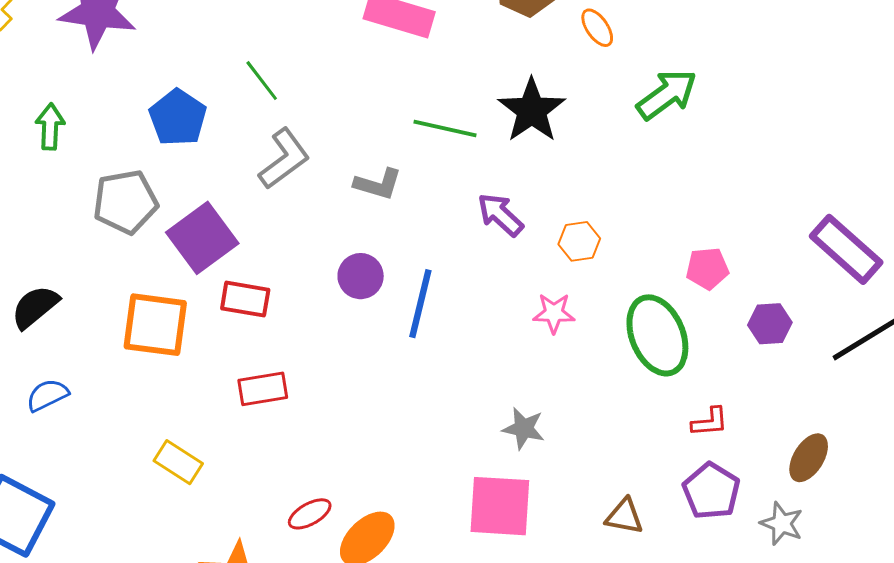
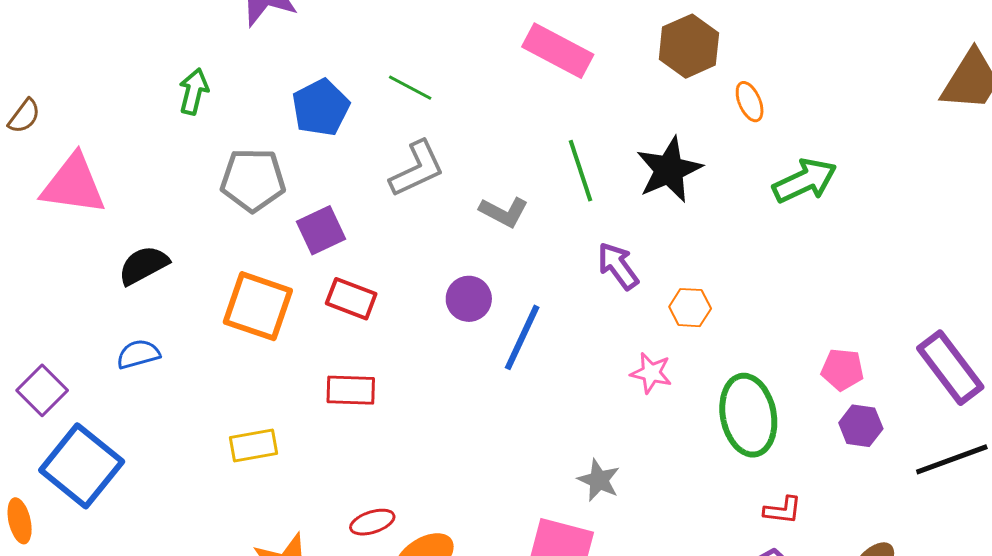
green line: (262, 81) -> (410, 88), turned -36
green line: (445, 128) -> (581, 171), turned 48
purple square: (202, 238) -> (321, 230), size x0.7
pink pentagon: (707, 268) -> (842, 370), moved
yellow rectangle: (178, 462) -> (254, 445), turned -54

